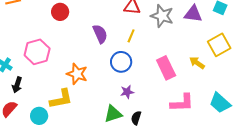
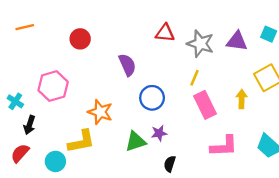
yellow line: (131, 36) -> (194, 78), moved
yellow arrow: (197, 63) -> (242, 99), turned 56
green triangle: (113, 114) -> (136, 141), moved

